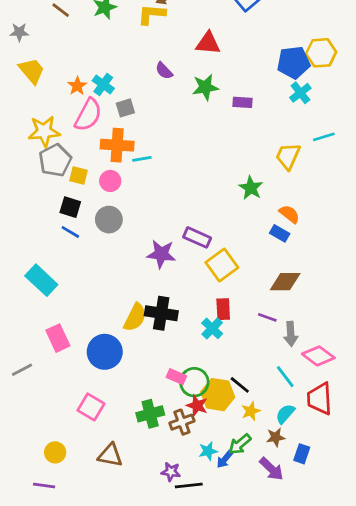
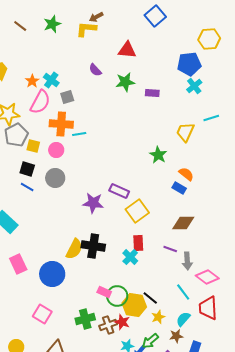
yellow hexagon: (321, 53) -> (209, 39), moved
red star: (197, 406) -> (122, 322), moved

